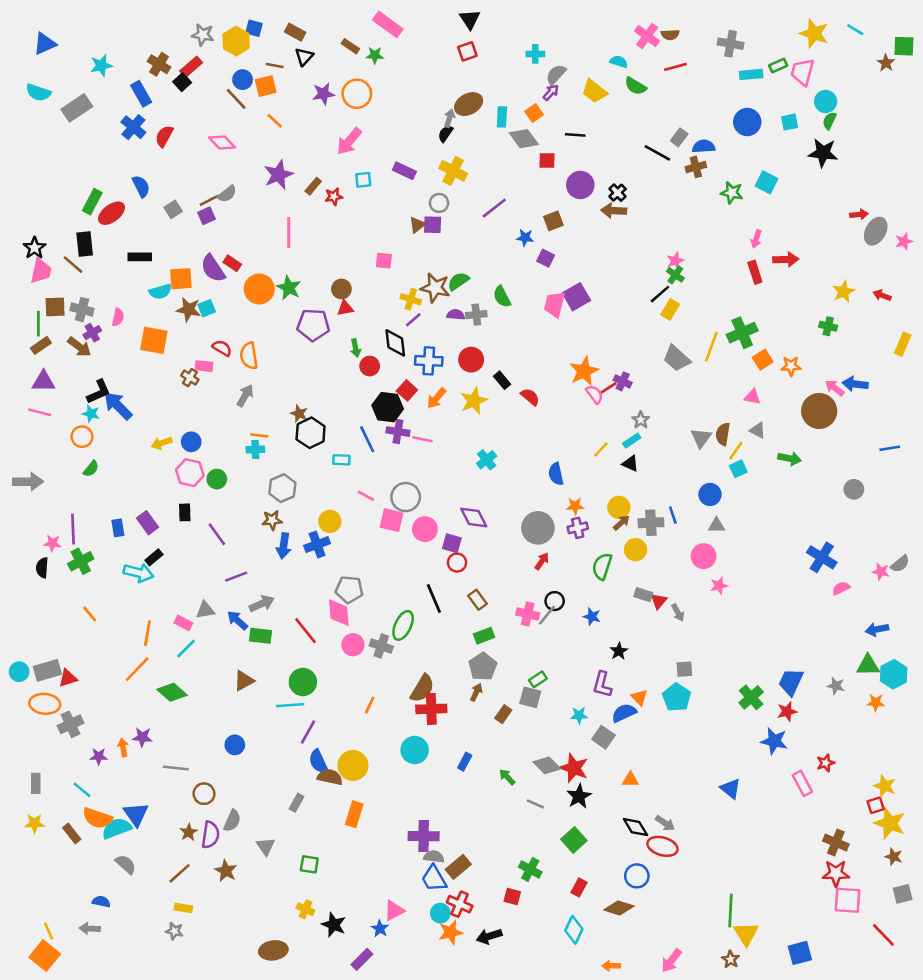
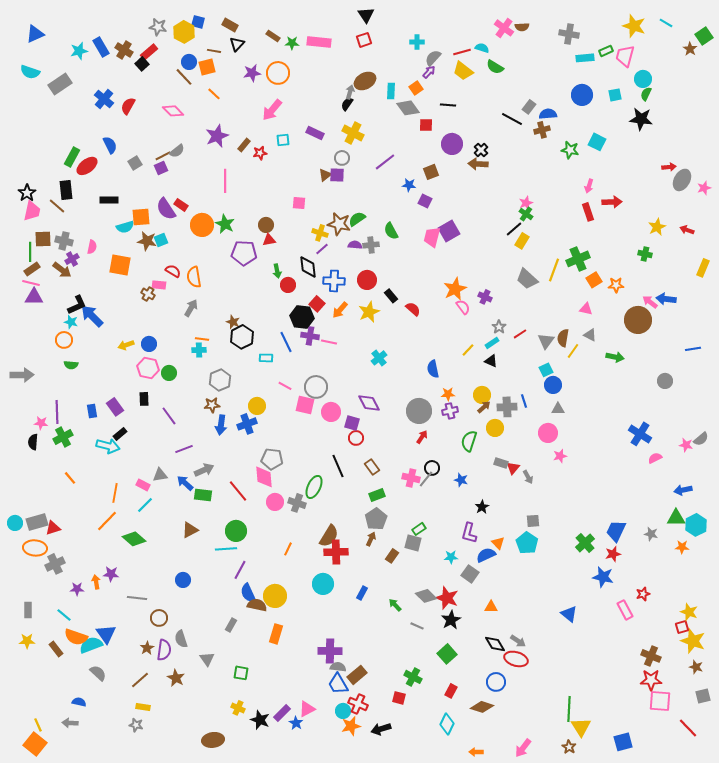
pink rectangle: (388, 24) -> (319, 42), moved, turned -30
green square: (904, 46) -> (704, 36), turned -36
red line: (675, 67) -> (462, 52), moved
blue rectangle: (141, 94) -> (101, 47), moved
red line: (609, 388) -> (520, 334), moved
pink line: (40, 412) -> (31, 283), moved
green semicircle: (91, 469) -> (71, 365), turned 56
cyan square: (738, 469) -> (546, 370), moved
gray semicircle: (232, 821) -> (181, 639), turned 138
purple rectangle: (362, 959) -> (282, 713), moved

